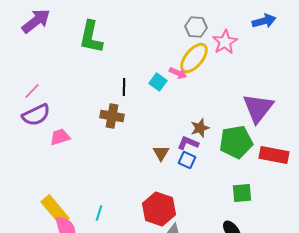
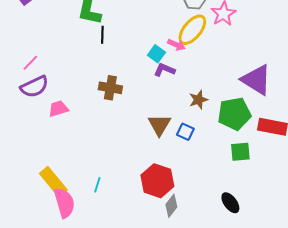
black line: (124, 87) -> (102, 35), moved
purple triangle: (258, 108) -> (256, 80), turned -36
purple L-shape: (188, 143) -> (164, 70), moved
brown triangle: (161, 153) -> (159, 125), size x1.4
green square: (242, 193) -> (240, 152), moved

